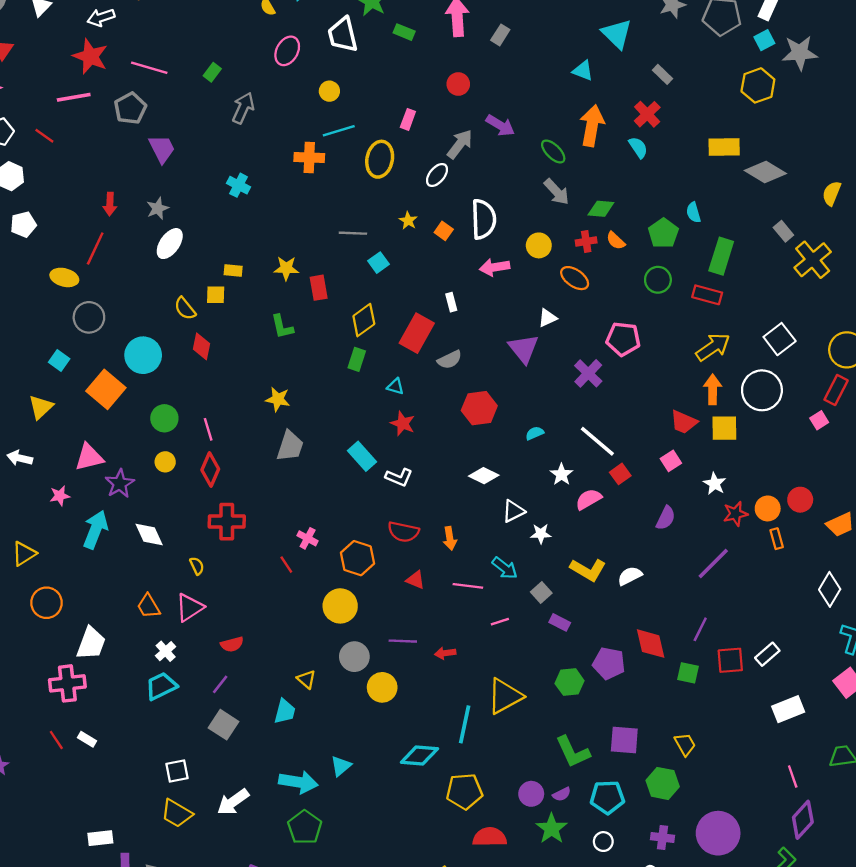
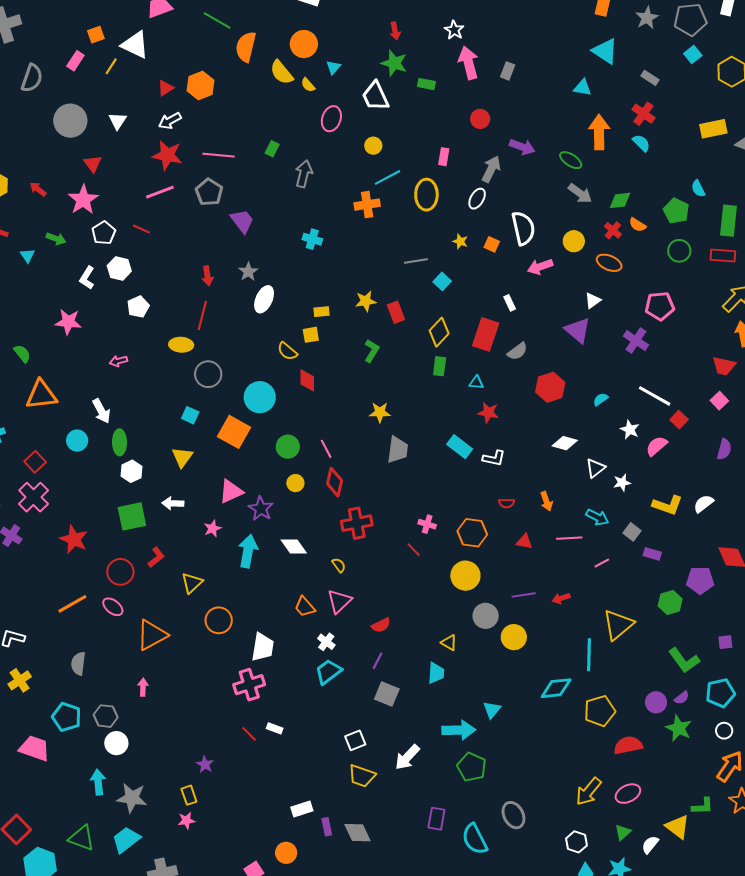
cyan square: (764, 40) -> (693, 54), moved
red cross: (586, 241) -> (613, 230), turned -30
green L-shape: (282, 327) -> (372, 351), turned -125
red semicircle: (403, 532) -> (506, 503), size x0.6
purple square: (624, 740) -> (725, 642), size x0.6

